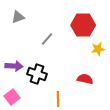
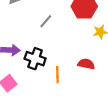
orange line: (58, 99) -> (57, 75), moved

